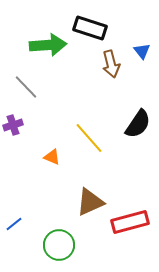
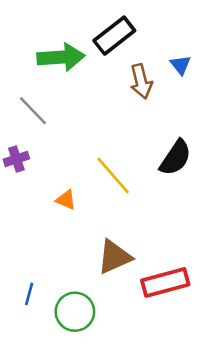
black rectangle: (90, 28) -> (114, 36), turned -56
blue line: (14, 224) -> (29, 294), moved, turned -36

